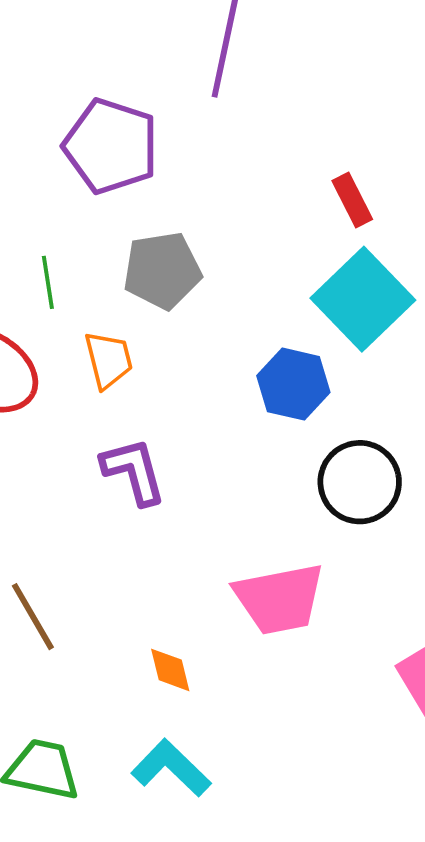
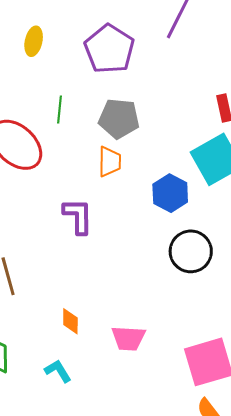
orange trapezoid: (109, 360) -> (110, 162), moved
pink trapezoid: (279, 599) -> (128, 338), moved, size x0.7
cyan L-shape: (171, 768) -> (58, 371), size x0.7

